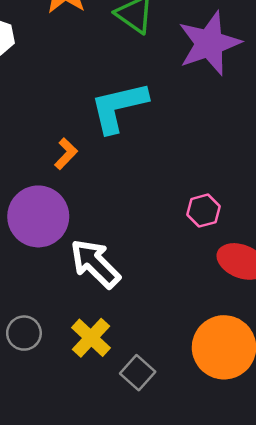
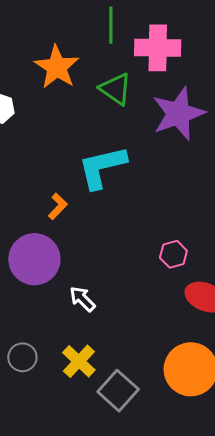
white arrow: (95, 264) -> (82, 299), size x0.6
gray square: (138, 373) -> (118, 391), size x1.4

